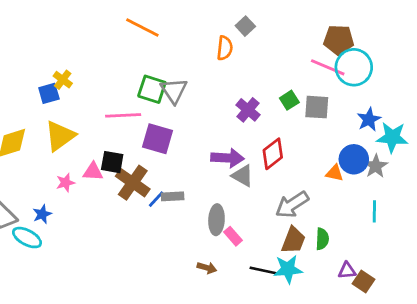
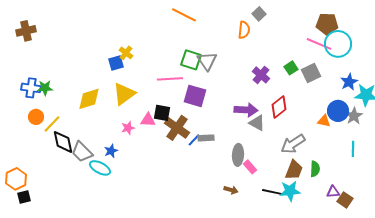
gray square: (317, 107) -> (311, 73), turned -30

